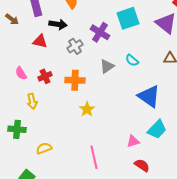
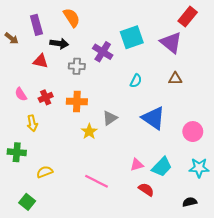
gray cross: (75, 46) -> (77, 66), turned 35
cyan semicircle: (132, 60) -> (136, 81), turned -104
gray triangle: (107, 66) -> (110, 118), moved
cyan trapezoid: (157, 129) -> (162, 167), moved
pink line: (94, 157) -> (96, 181), turned -50

